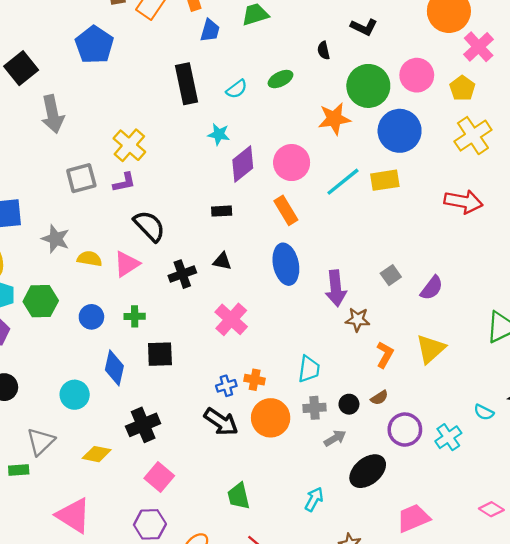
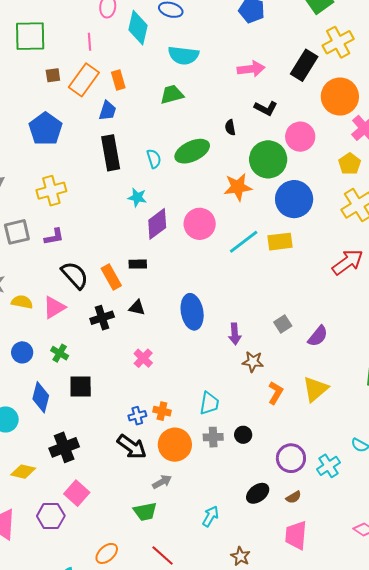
blue trapezoid: (210, 30) -> (108, 111), moved
blue pentagon: (94, 45) -> (45, 129), moved
pink circle: (417, 75) -> (300, 137), moved
green ellipse: (281, 79) -> (192, 151), size x1.6
cyan semicircle: (237, 89) -> (154, 159), turned -72
yellow cross: (129, 145) -> (51, 191), moved, turned 32
red arrow: (463, 202) -> (348, 262), turned -48
orange rectangle: (286, 210) -> (111, 277), moved
purple arrow: (336, 288) -> (235, 334), size x0.7
green cross: (135, 316) -> (60, 353), turned 30
pink cross: (231, 319) -> (143, 358), size x0.7
brown semicircle: (379, 398) -> (294, 497), moved
gray arrow: (335, 438) -> (162, 482), moved
black ellipse: (368, 471) -> (258, 493), size x0.7
green trapezoid: (239, 496) -> (145, 512), turned -90
pink trapezoid: (413, 518) -> (296, 535), turned -64
purple hexagon: (150, 524) -> (51, 516), moved

